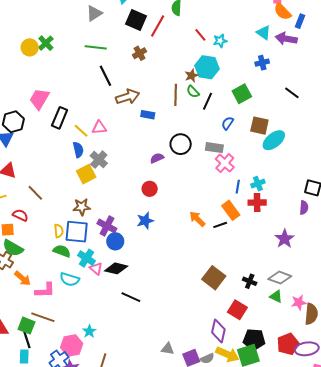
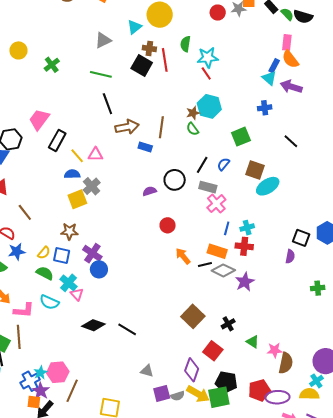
black square: (136, 20) -> (142, 65), moved
blue rectangle: (300, 21) -> (274, 66), moved
red line: (158, 26) -> (165, 60), turned -45
cyan star: (220, 41) -> (208, 58), moved, size x1.5
yellow circle: (30, 47) -> (18, 50), moved
brown cross: (139, 53) -> (149, 48), moved, turned 32
brown line: (176, 95) -> (161, 127), moved
black line: (207, 101) -> (202, 165), moved
blue semicircle: (78, 150) -> (72, 174), turned -84
red circle: (150, 189) -> (168, 225), moved
orange rectangle: (231, 210) -> (217, 251), turned -42
blue star: (145, 221) -> (17, 252), moved
yellow semicircle: (59, 231) -> (44, 253), turned 40
blue square: (77, 232) -> (62, 255), size x0.7
purple star: (285, 239) -> (245, 282), moved
black diamond: (116, 268) -> (93, 325), moved
gray diamond: (280, 278) -> (223, 270), moved
black cross: (250, 281) -> (228, 324), turned 32
black line: (131, 297) -> (127, 329), moved
brown line: (43, 317) -> (19, 337), turned 60
cyan star: (89, 331) -> (40, 373), moved
pink hexagon: (72, 346) -> (58, 372), moved
gray triangle: (168, 349) -> (147, 371), moved

